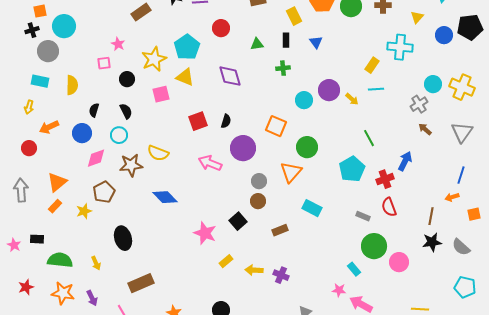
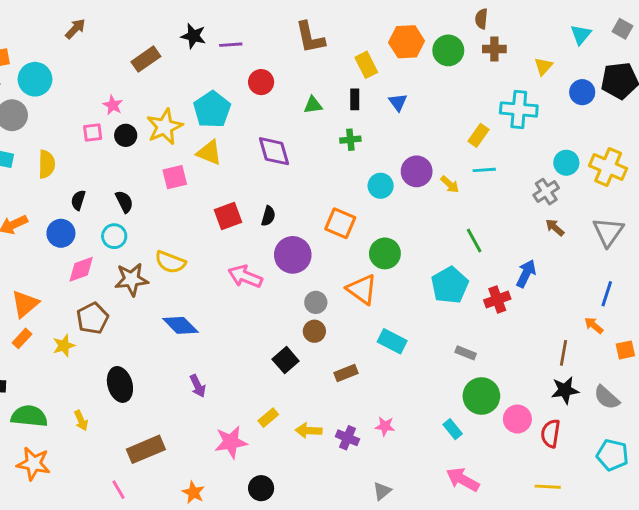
black circle: (127, 79) -> (126, 135), moved
orange triangle: (291, 172) -> (362, 289), turned -35
orange arrow: (452, 197) -> (594, 325), turned 56
red semicircle: (389, 207) -> (551, 433), moved, turned 30
pink star: (205, 233) -> (231, 442), moved, turned -30
pink star: (339, 290) -> (385, 426), moved
purple arrow: (92, 298) -> (198, 386), moved

